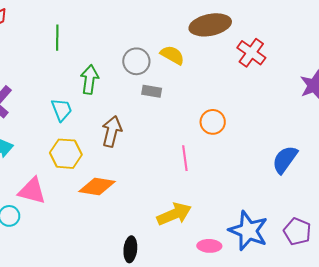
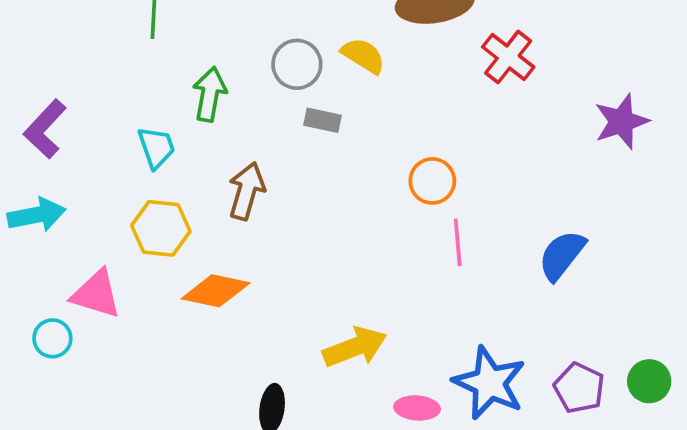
pink line: (185, 158) -> (458, 242), moved

